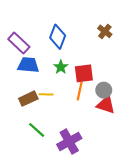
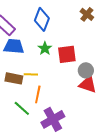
orange line: (80, 91) -> (38, 94), moved
brown rectangle: (28, 99) -> (14, 78), turned 36

